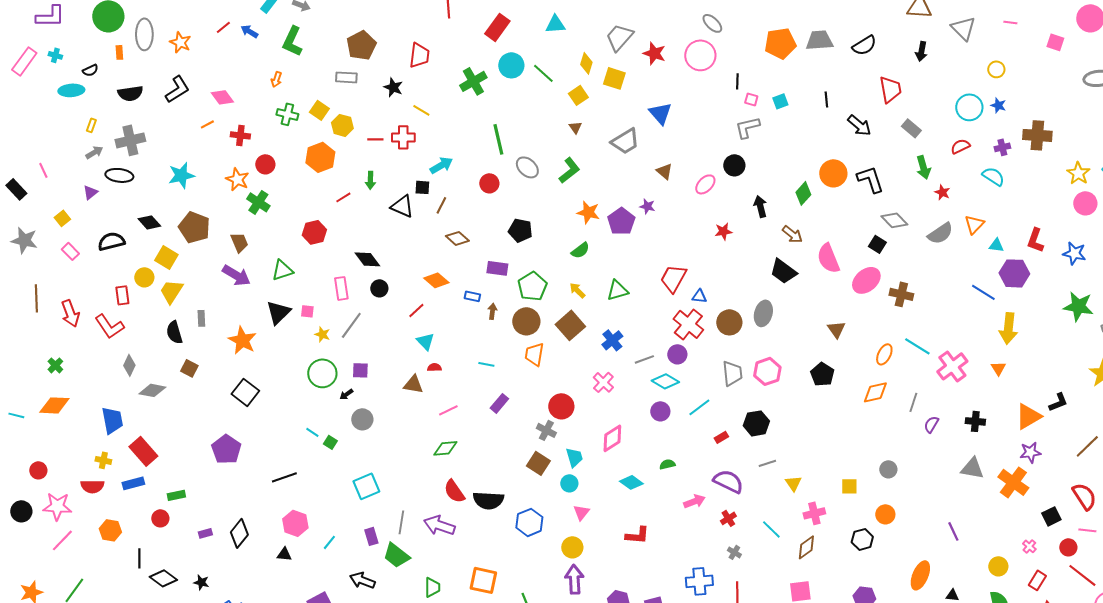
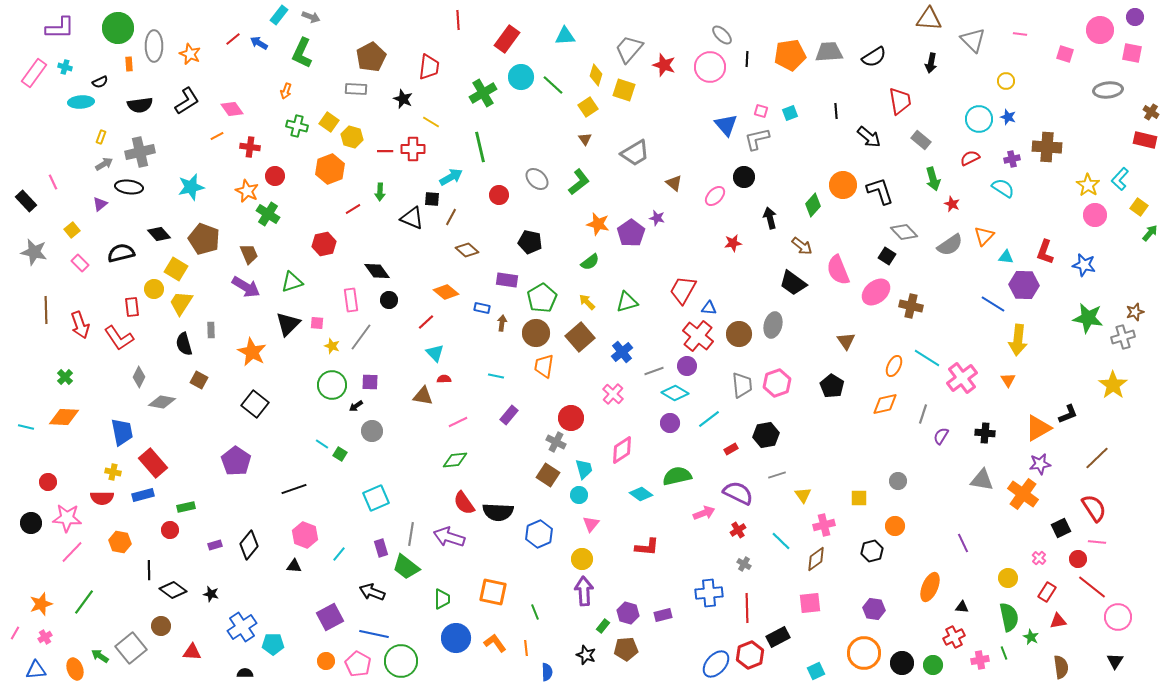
black line: (737, 81) -> (747, 59), moved
blue triangle: (660, 113) -> (726, 125), moved
green line: (498, 139) -> (480, 147), moved
green semicircle: (667, 464) -> (677, 476), size x1.8

